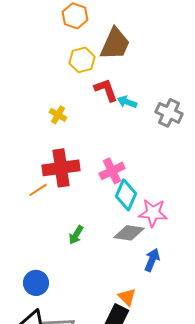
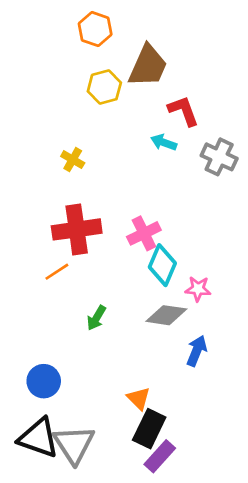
red L-shape: (106, 90) -> (183, 111), moved
orange line: (38, 190) -> (57, 272), moved
pink star: (153, 213) -> (198, 289), size x0.7
orange triangle: (127, 297) -> (139, 398), moved

